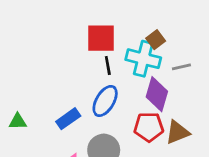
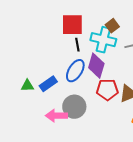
purple diamond: (157, 94) -> (96, 66), moved
green triangle: (18, 121) -> (27, 86), moved

